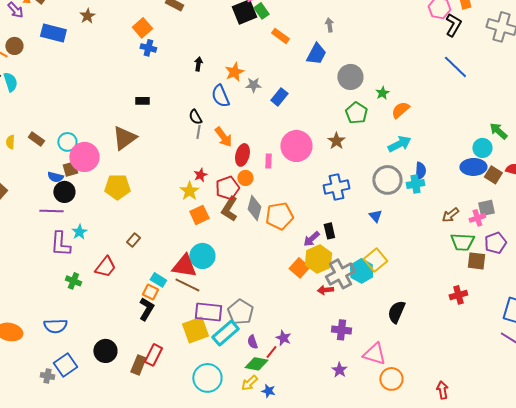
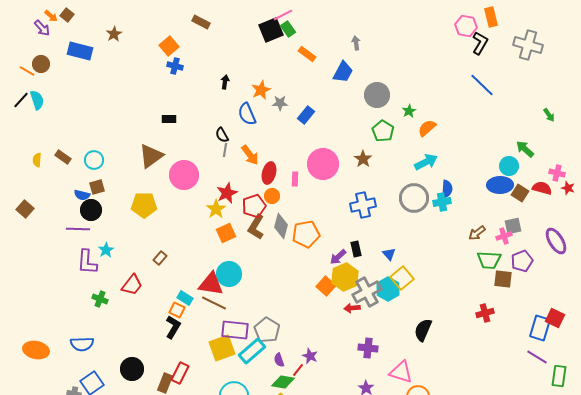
pink circle: (84, 157) -> (184, 175), moved
red star: (200, 175) -> (227, 193), size x1.5
blue triangle: (375, 216) -> (389, 254), moved

